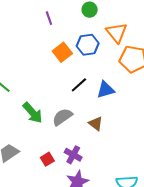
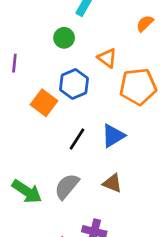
purple line: (49, 18) -> (14, 63), turned 40
orange triangle: (117, 33) -> (107, 58), size x0.7

